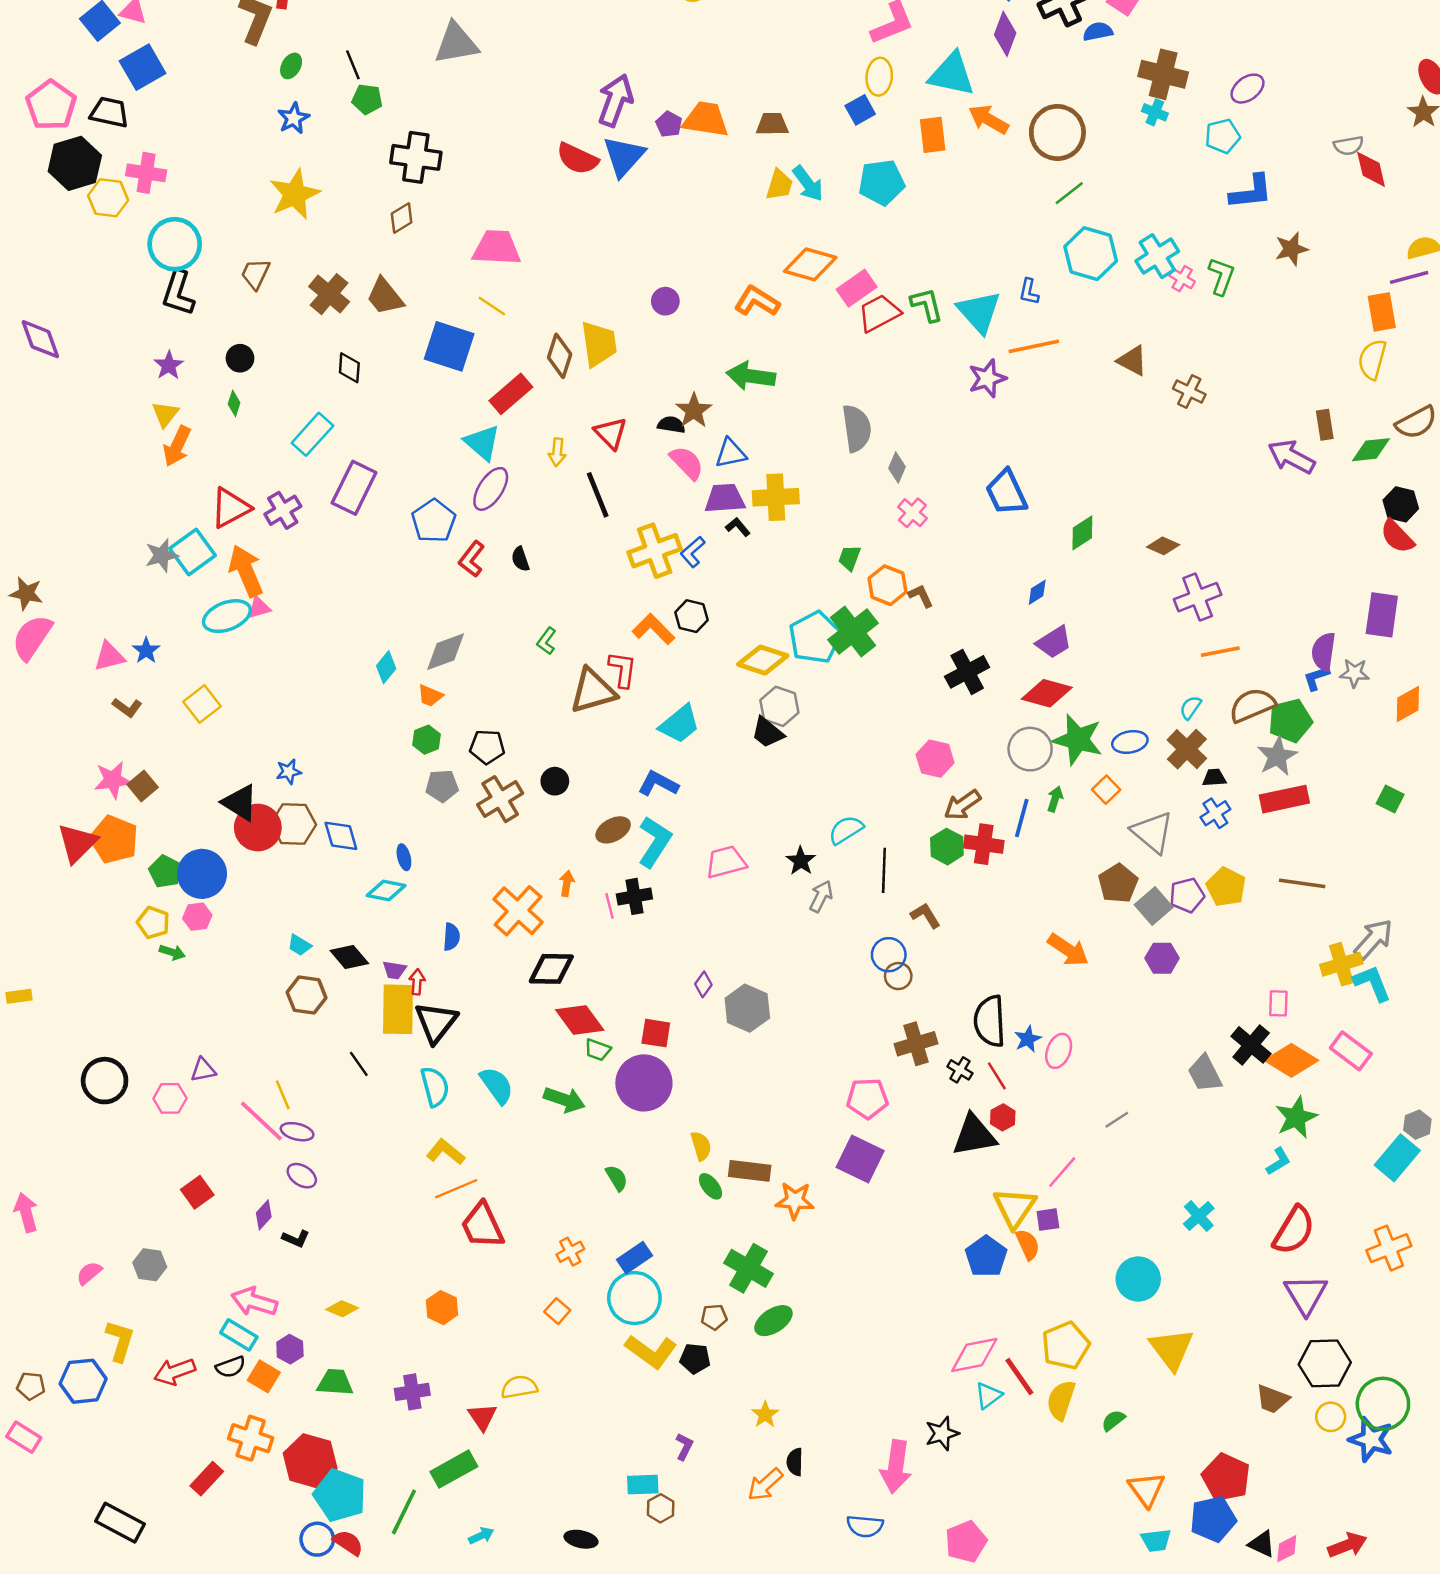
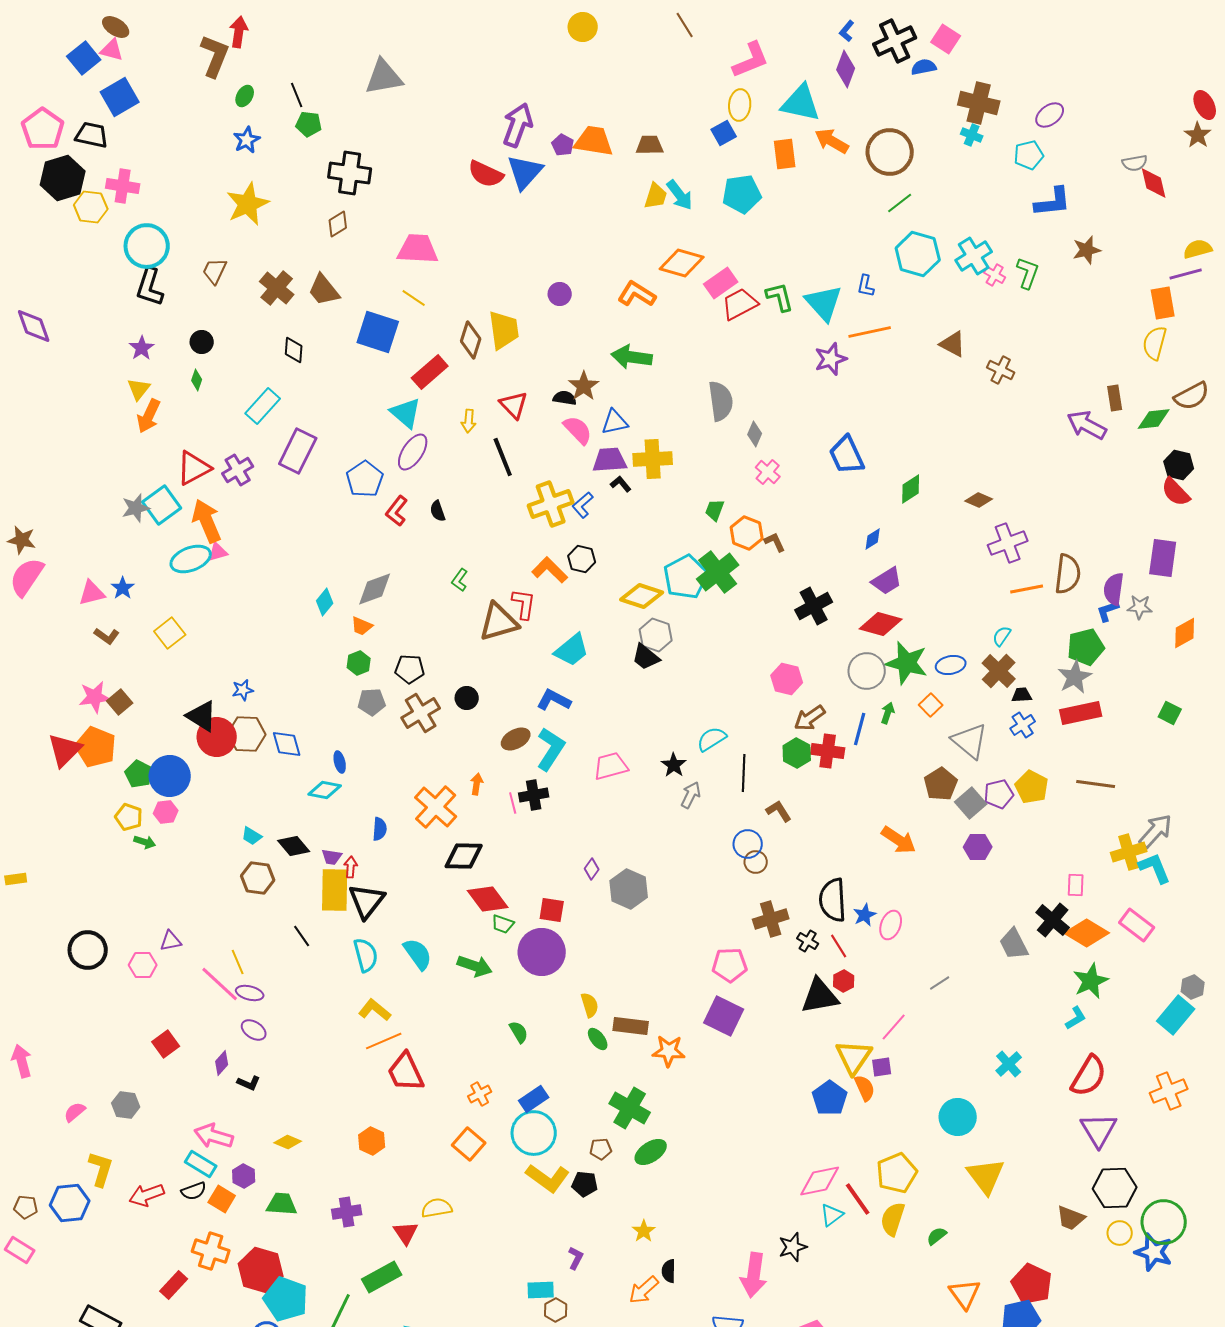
brown semicircle: (1252, 705) -> (1068, 574), moved, turned 120
orange square: (557, 1311) -> (469, 1144), size x1.5

